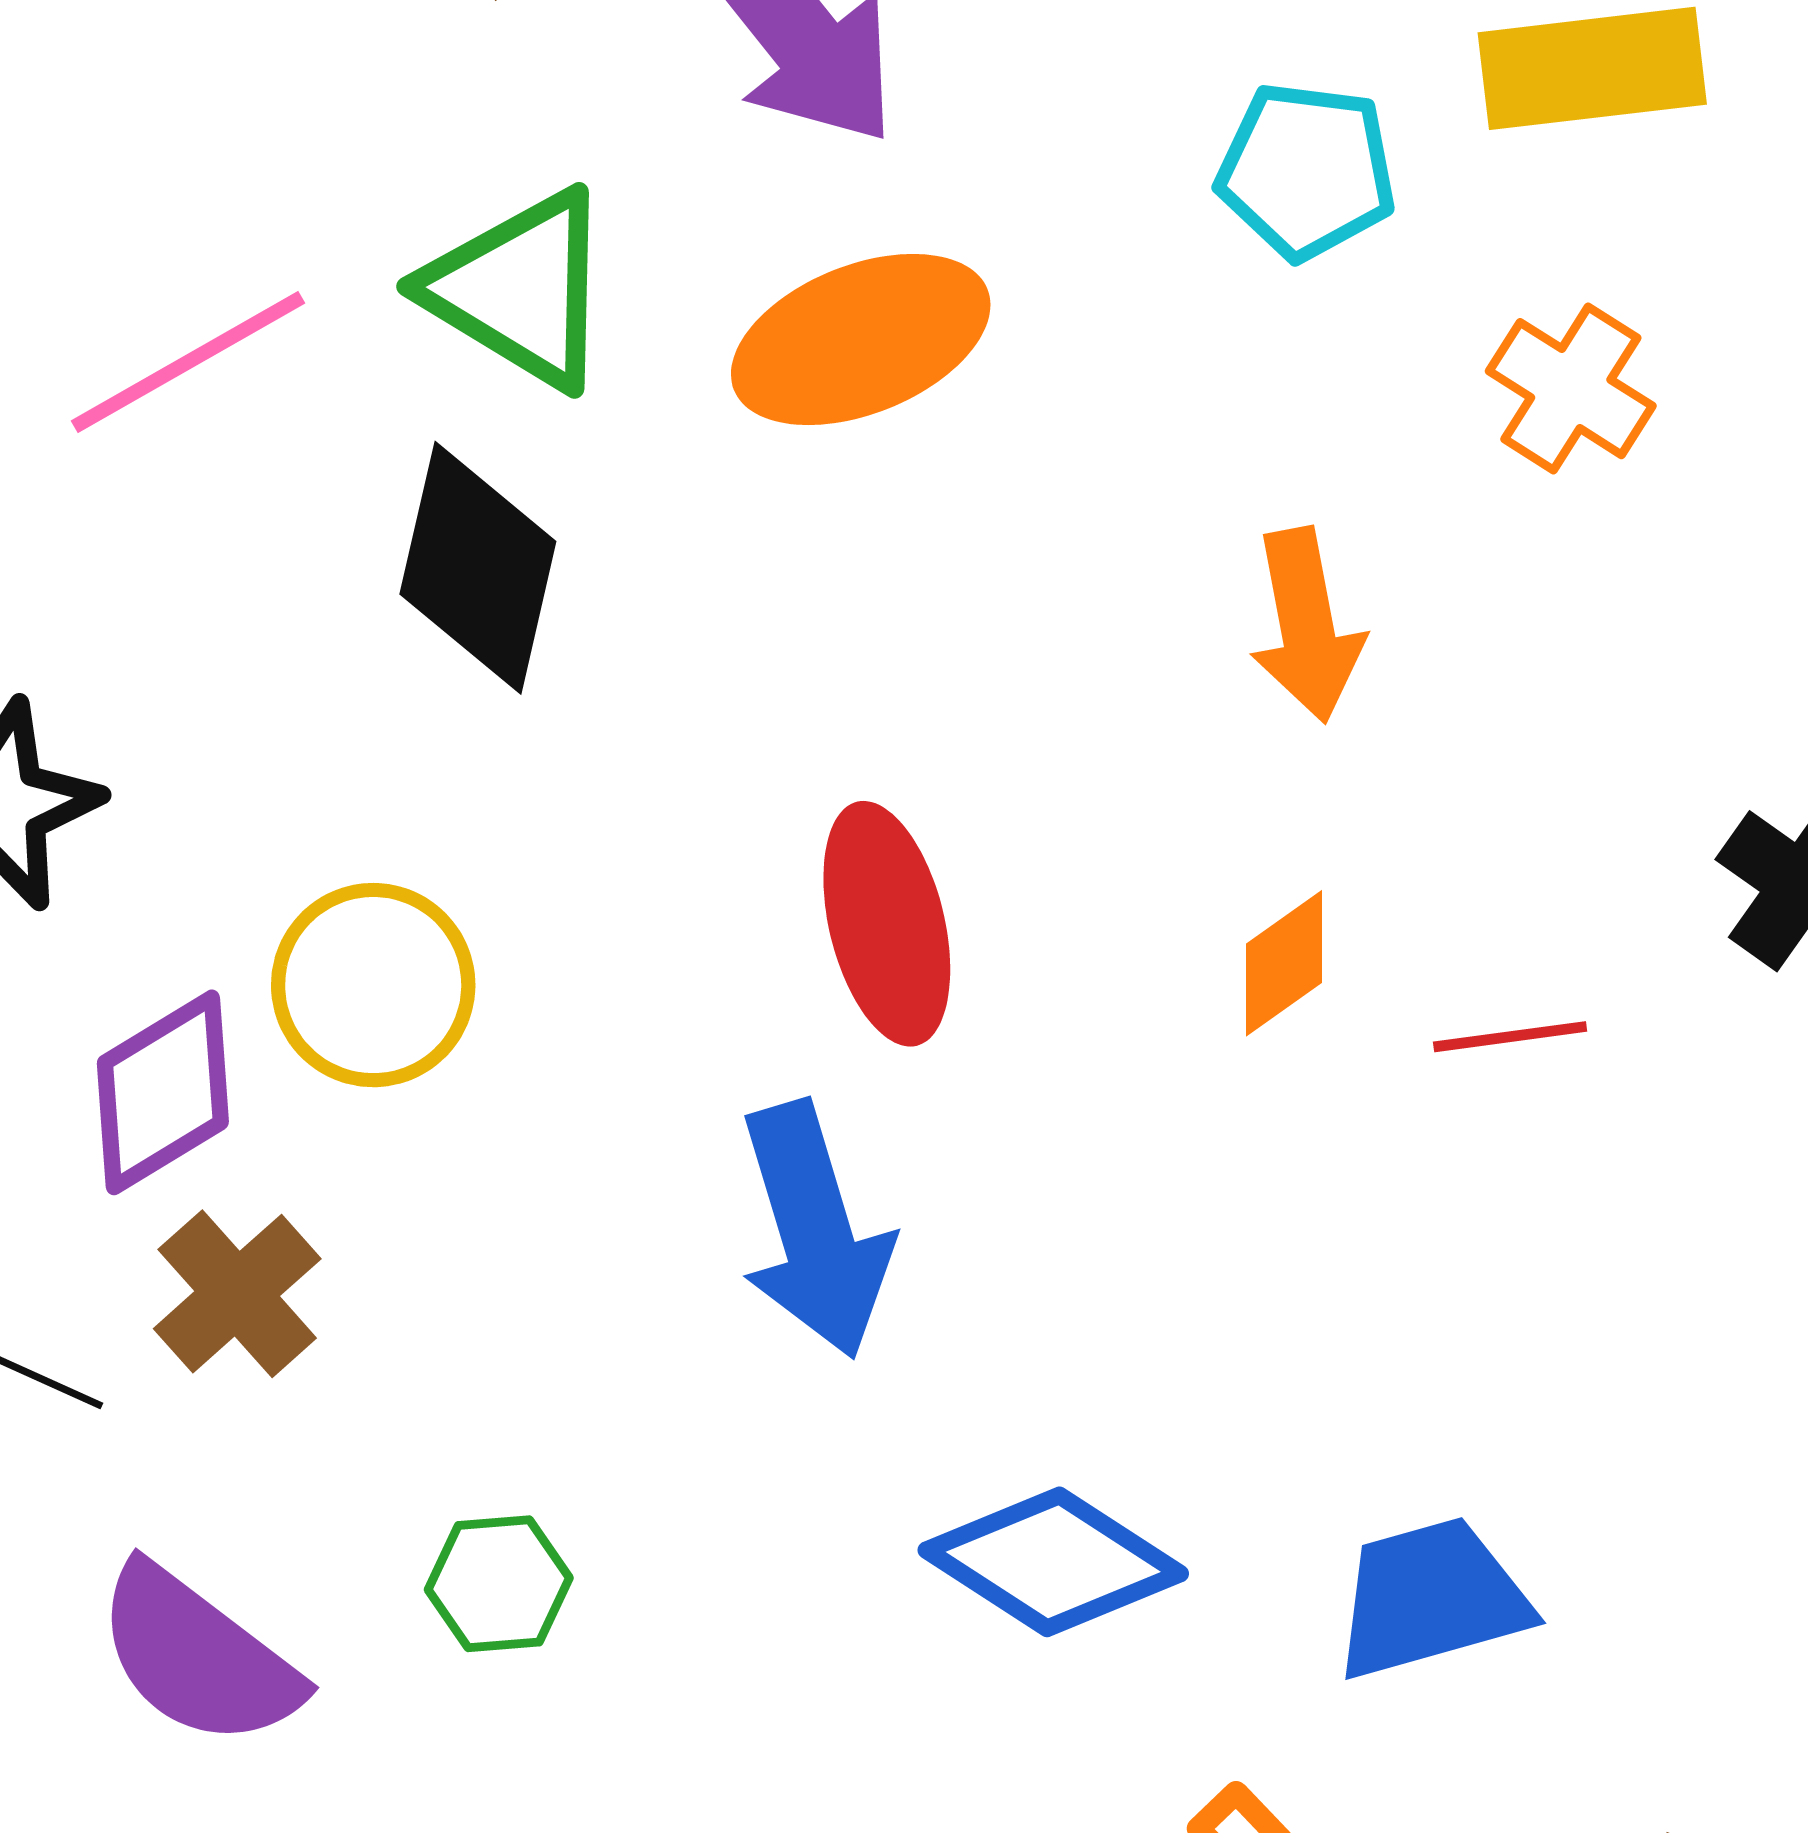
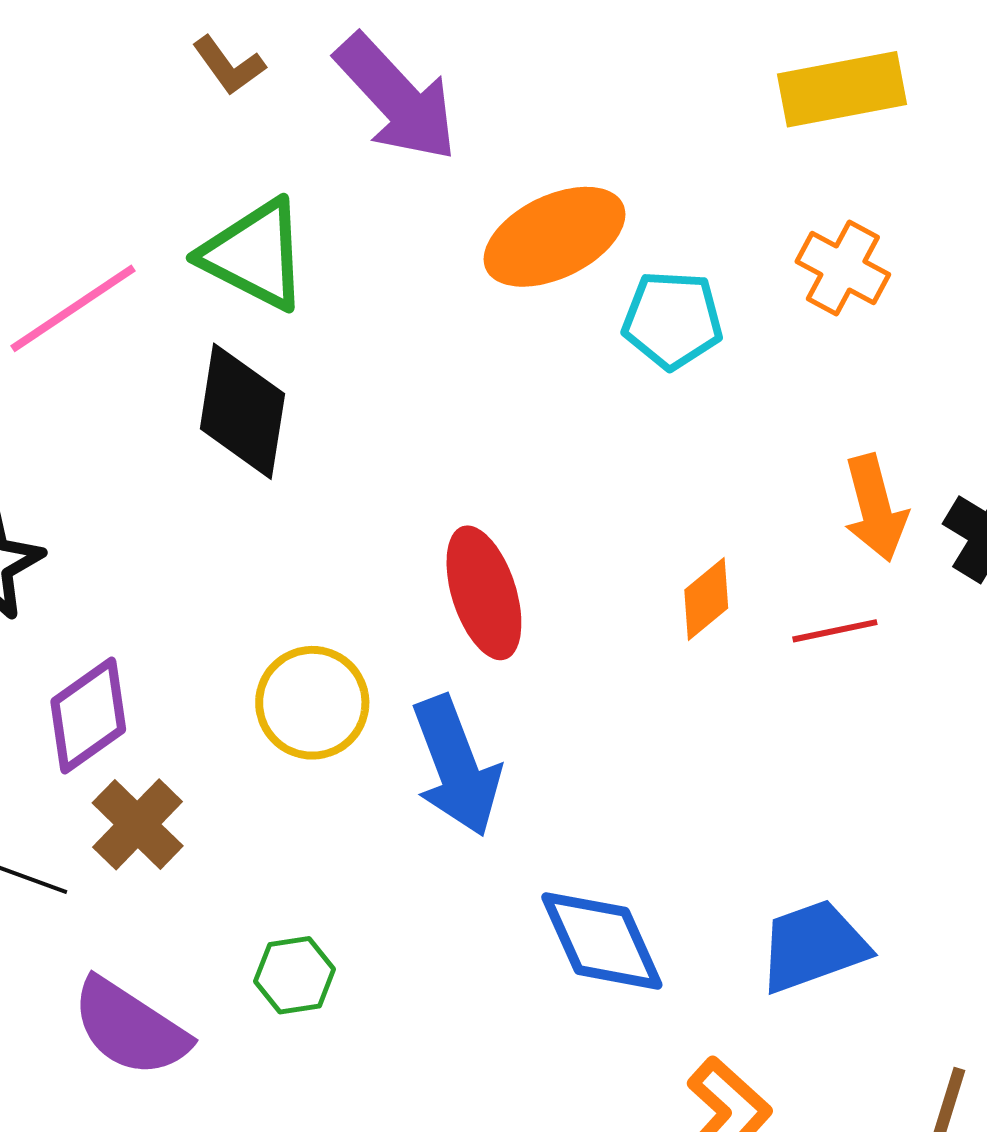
cyan pentagon: (1306, 171) -> (672, 320), moved
orange ellipse: (861, 340) -> (555, 237), moved
orange arrow: (1307, 625) -> (875, 508), moved
yellow circle: (373, 985) -> (312, 703), moved
blue diamond: (1053, 1562) -> (602, 941), turned 37

